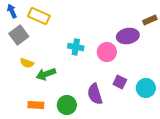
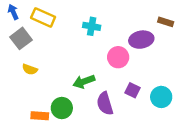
brown rectangle: (150, 20) -> (166, 22), turned 40
cyan cross: (76, 47) -> (92, 26), moved
green arrow: (46, 74) -> (84, 82), moved
green circle: (67, 105) -> (62, 108), moved

